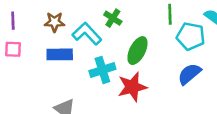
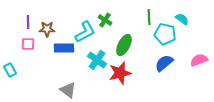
brown star: (54, 22) -> (47, 29), moved
cyan L-shape: (87, 34) -> (85, 32), turned 105
cyan cross: (102, 70) -> (97, 60), turned -36

